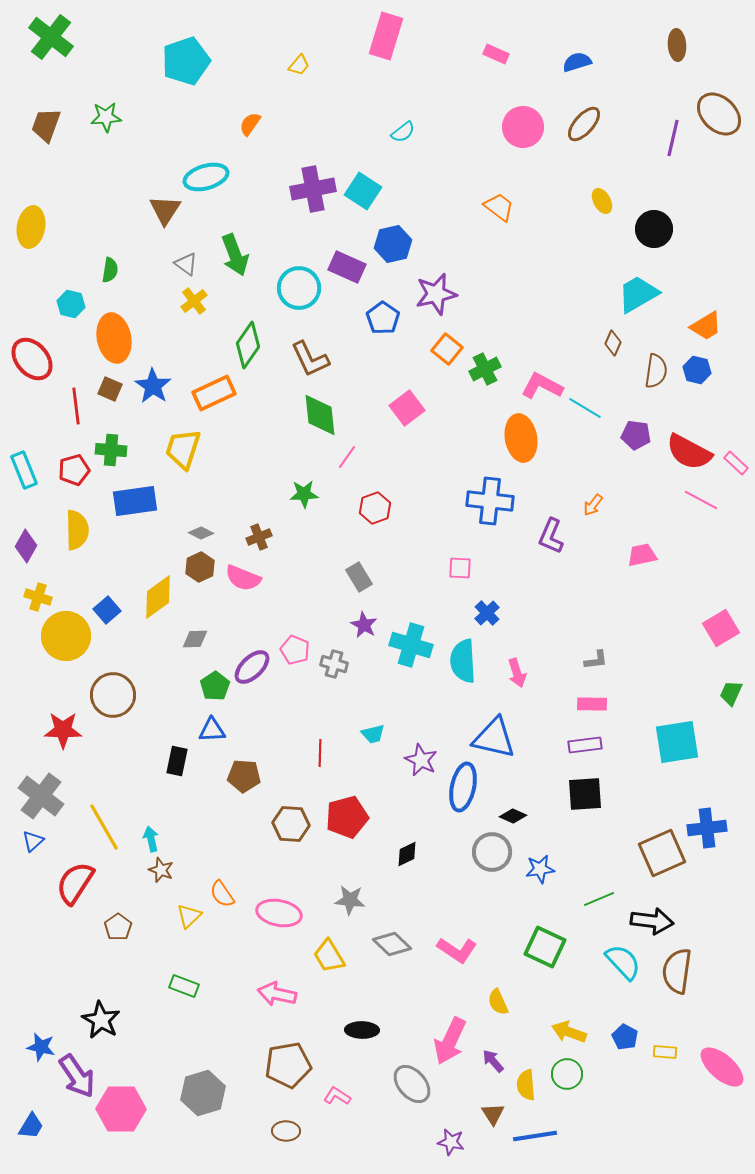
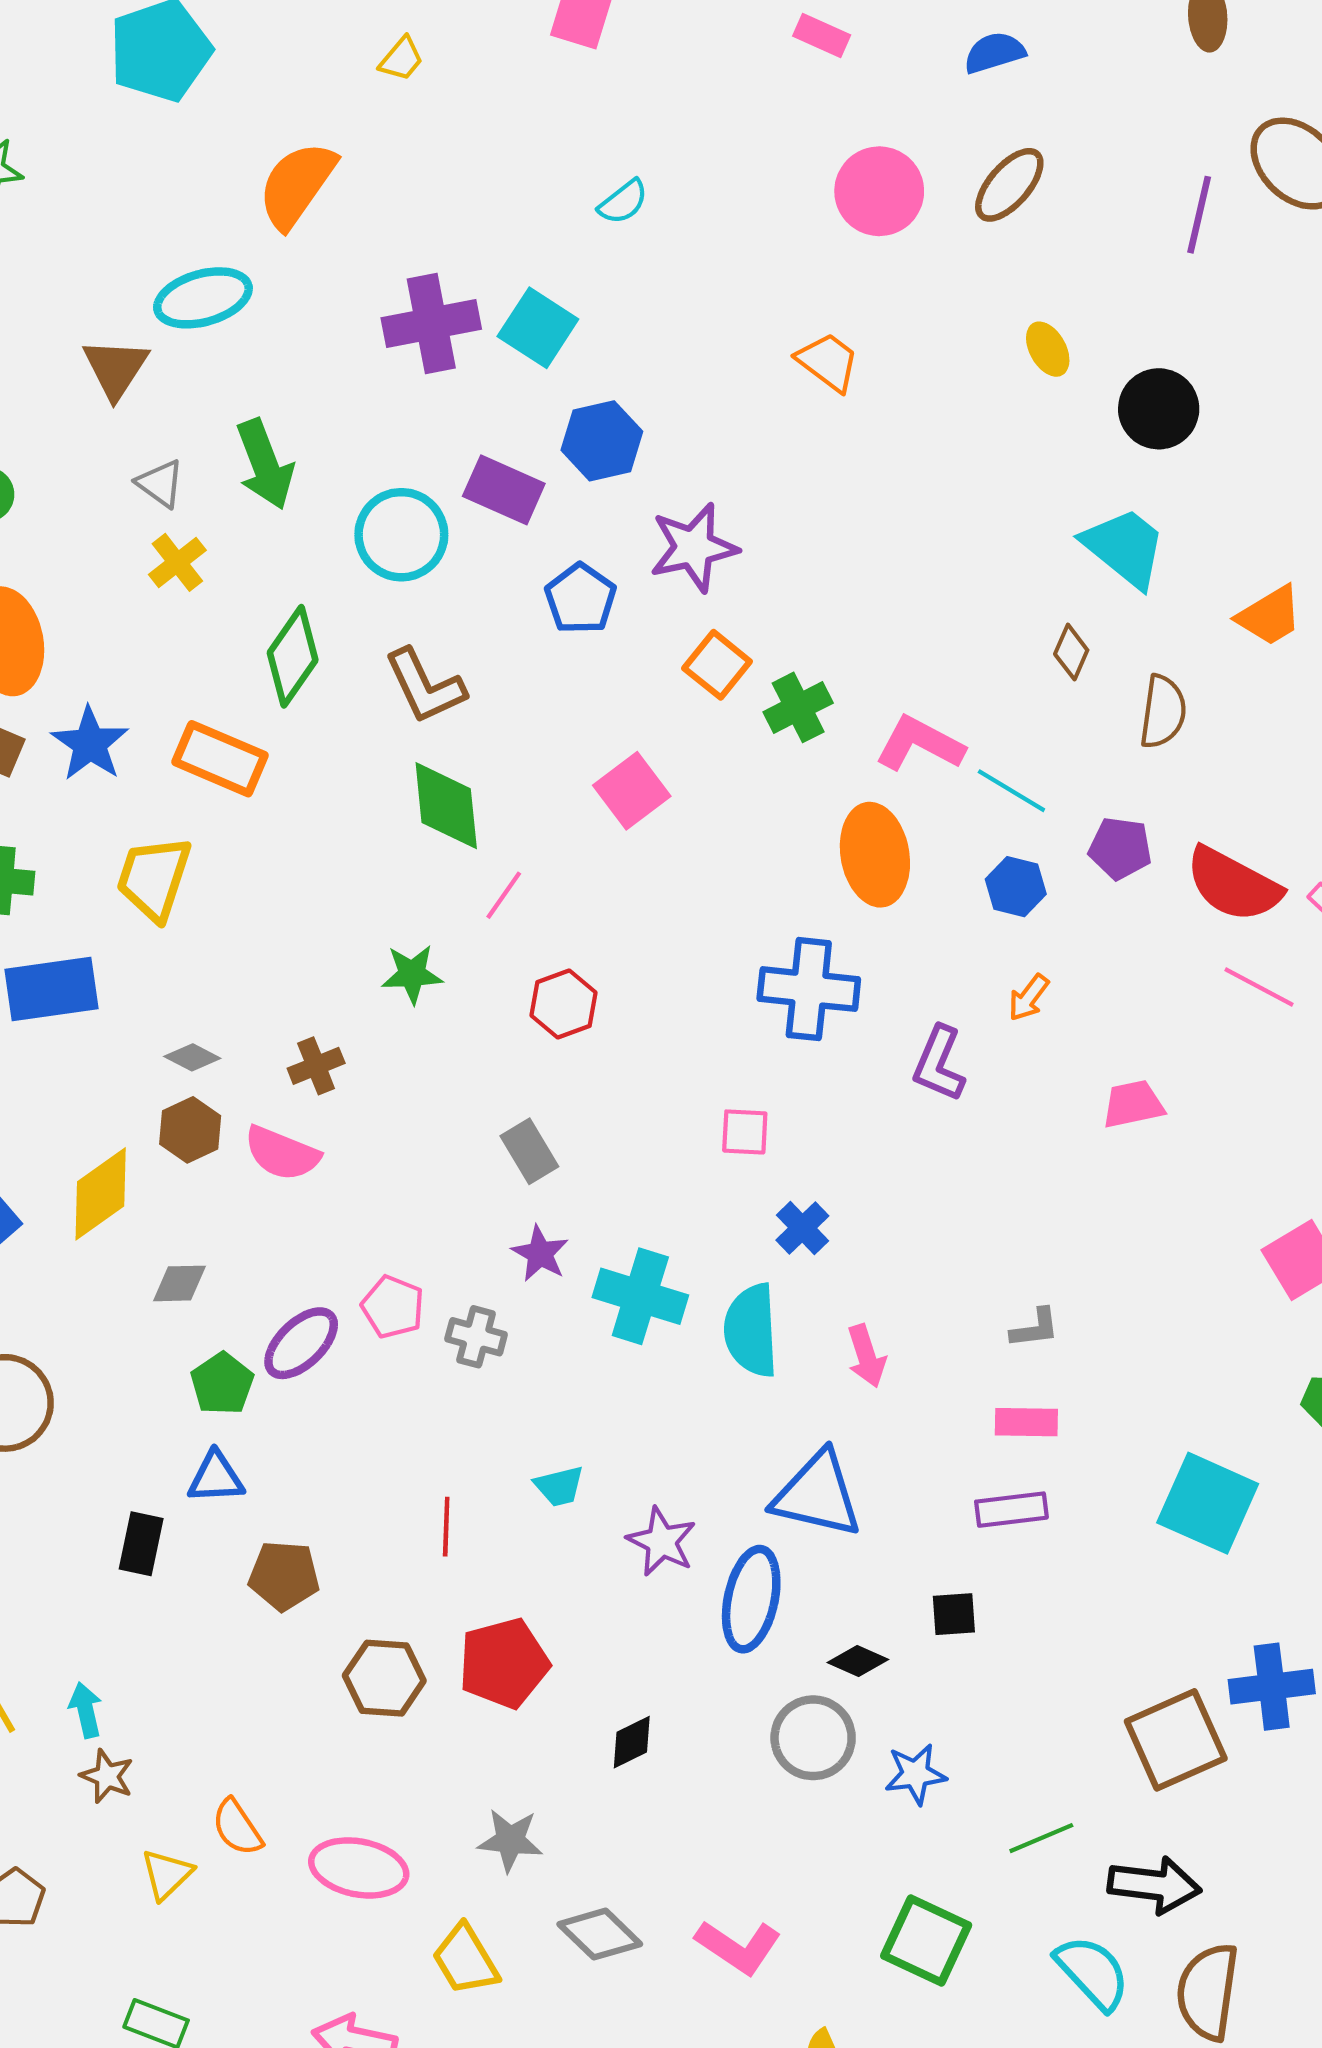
orange semicircle: (250, 124) -> (297, 185), size x1.8
cyan trapezoid: (638, 294) -> (1125, 547), turned 69
blue hexagon: (697, 370) -> (1016, 887), moved
orange rectangle: (214, 393) -> (220, 759), turned 48
cyan square: (677, 742) -> (1208, 1503), turned 33
black square: (585, 794) -> (954, 1614), moved, size x0.6

